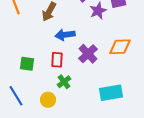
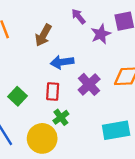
green square: (27, 64) -> (17, 96), turned 35
yellow circle: (48, 100) -> (42, 138), size x1.6

